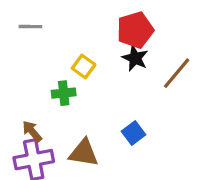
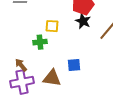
yellow square: (84, 66) -> (52, 26), turned -32
blue square: (133, 133) -> (74, 65), moved, turned 32

